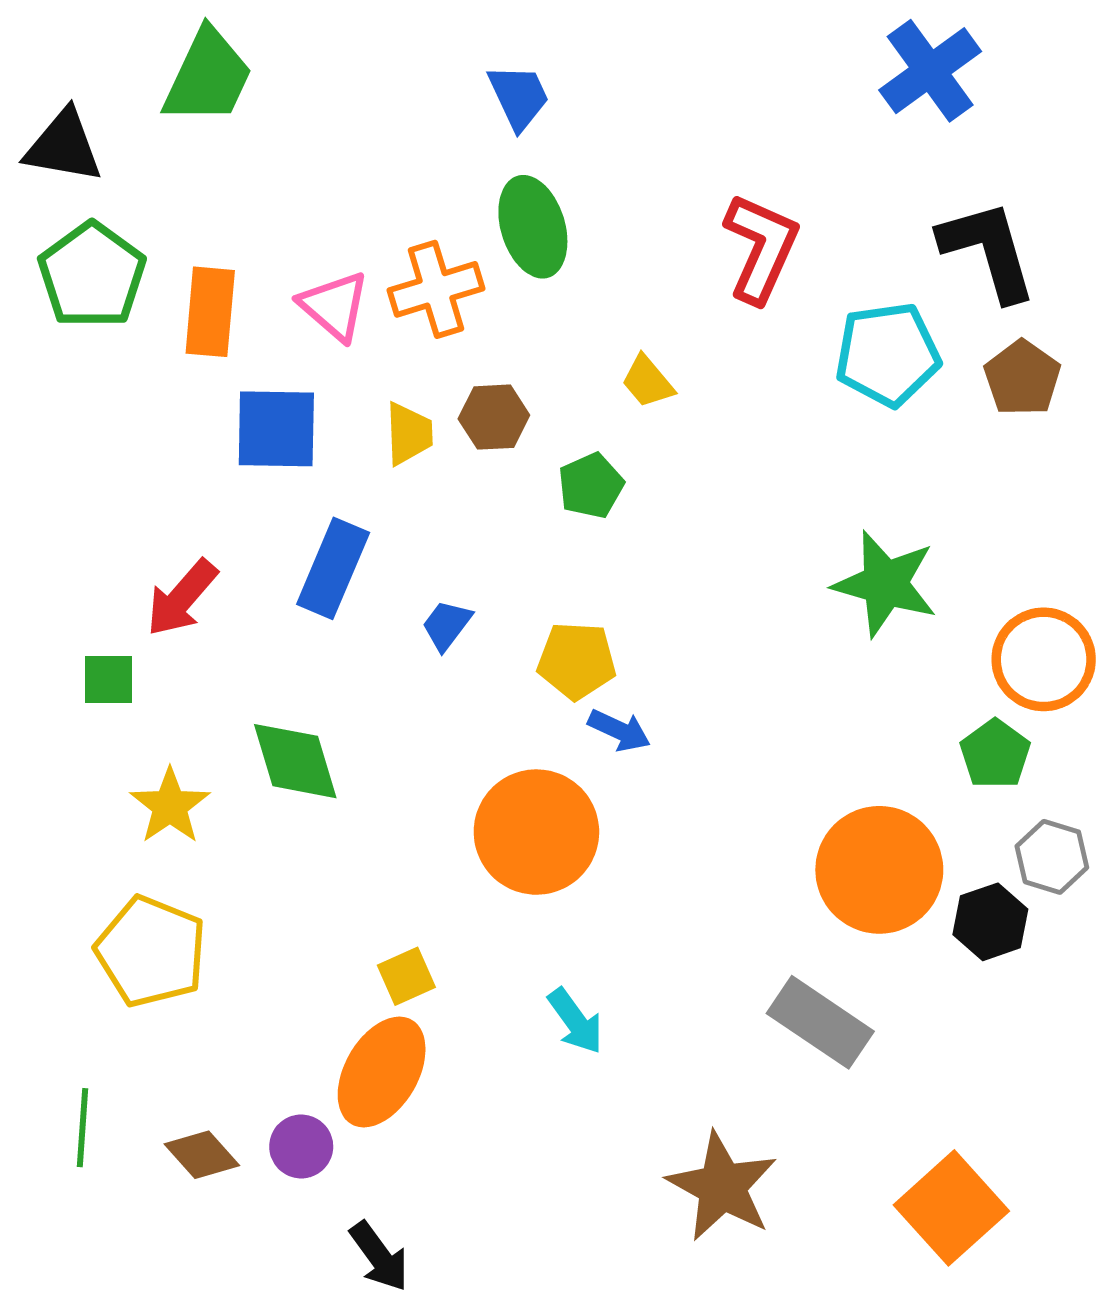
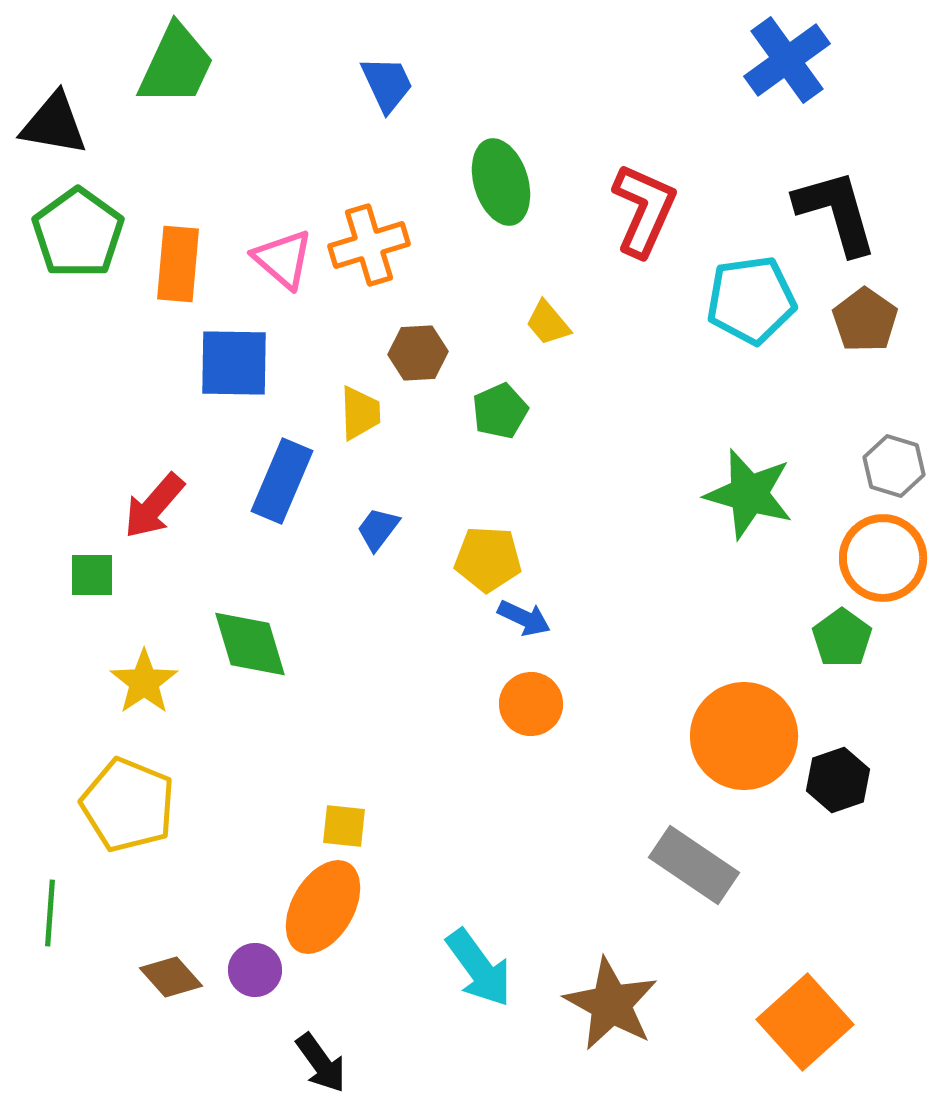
blue trapezoid: (519, 97) -> (387, 84), moved
green ellipse: (533, 227) -> (501, 182), moved
yellow trapezoid: (409, 434) -> (360, 413), moved
orange circle: (536, 832) -> (531, 704), moved, size x0.6
gray hexagon: (1052, 857) -> (894, 466), moved
yellow square: (406, 976) -> (344, 826), turned 30
cyan arrow: (575, 1021) -> (479, 968), moved, size x1.4
green line: (82, 1128) -> (50, 913), moved

